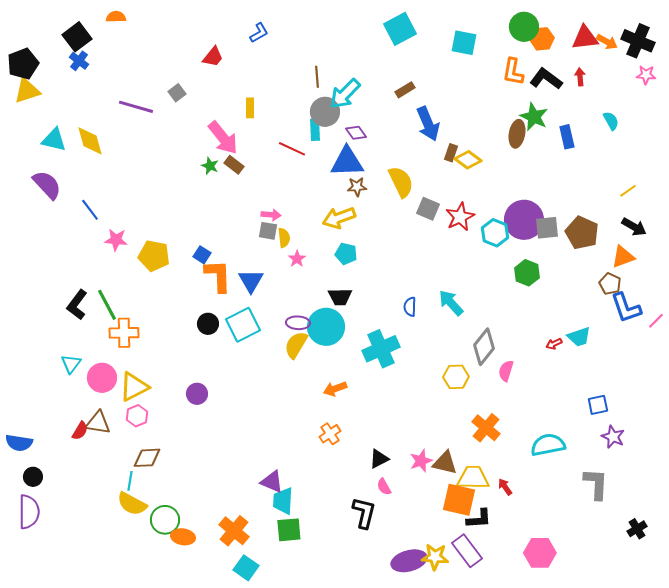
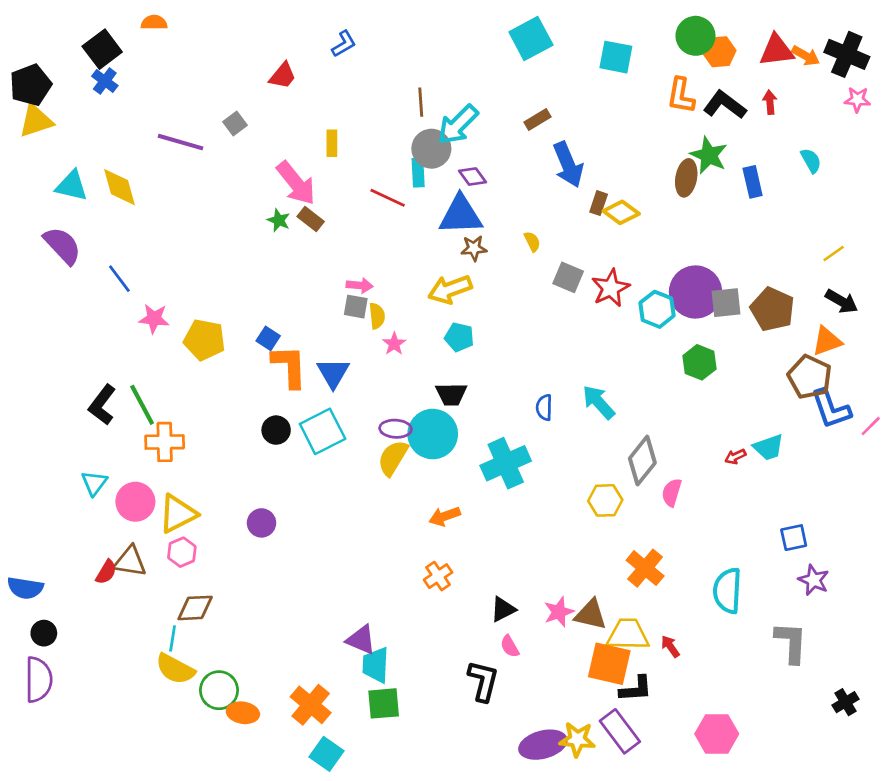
yellow semicircle: (401, 182) -> (532, 242), size x0.5
brown pentagon: (610, 284) -> (810, 377), size x1.5
cyan semicircle: (548, 445) -> (727, 591), turned -76

